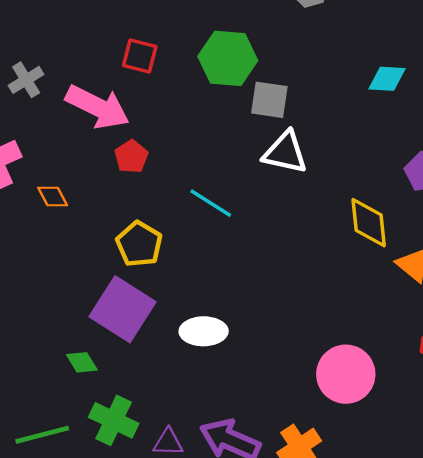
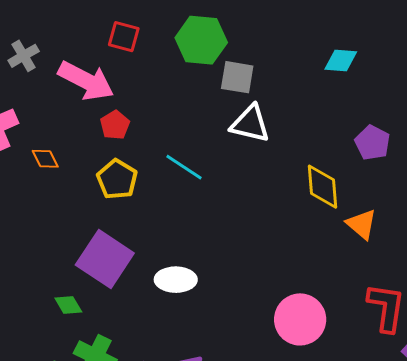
yellow pentagon: (139, 244) -> (117, 179), moved

